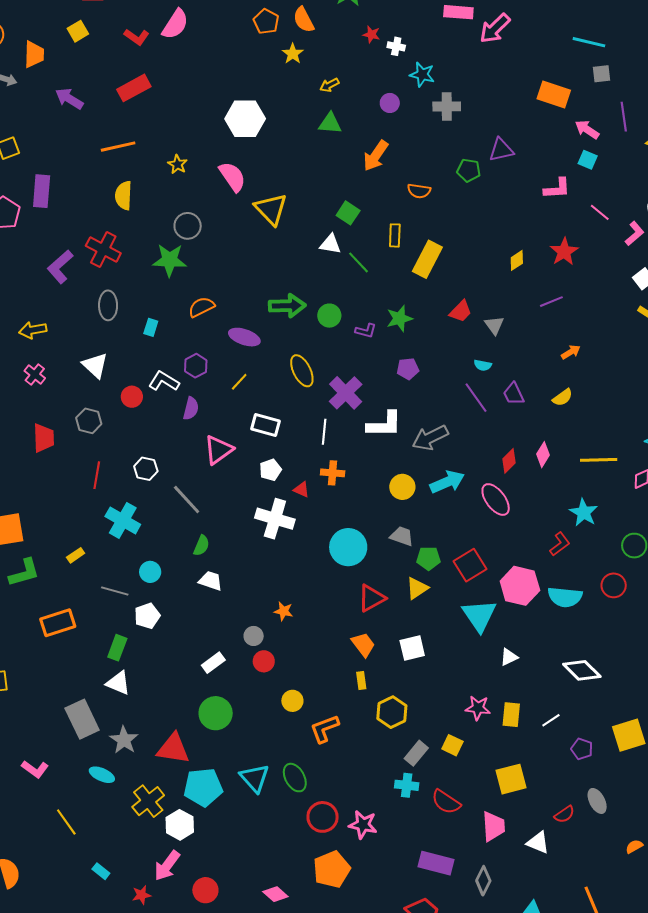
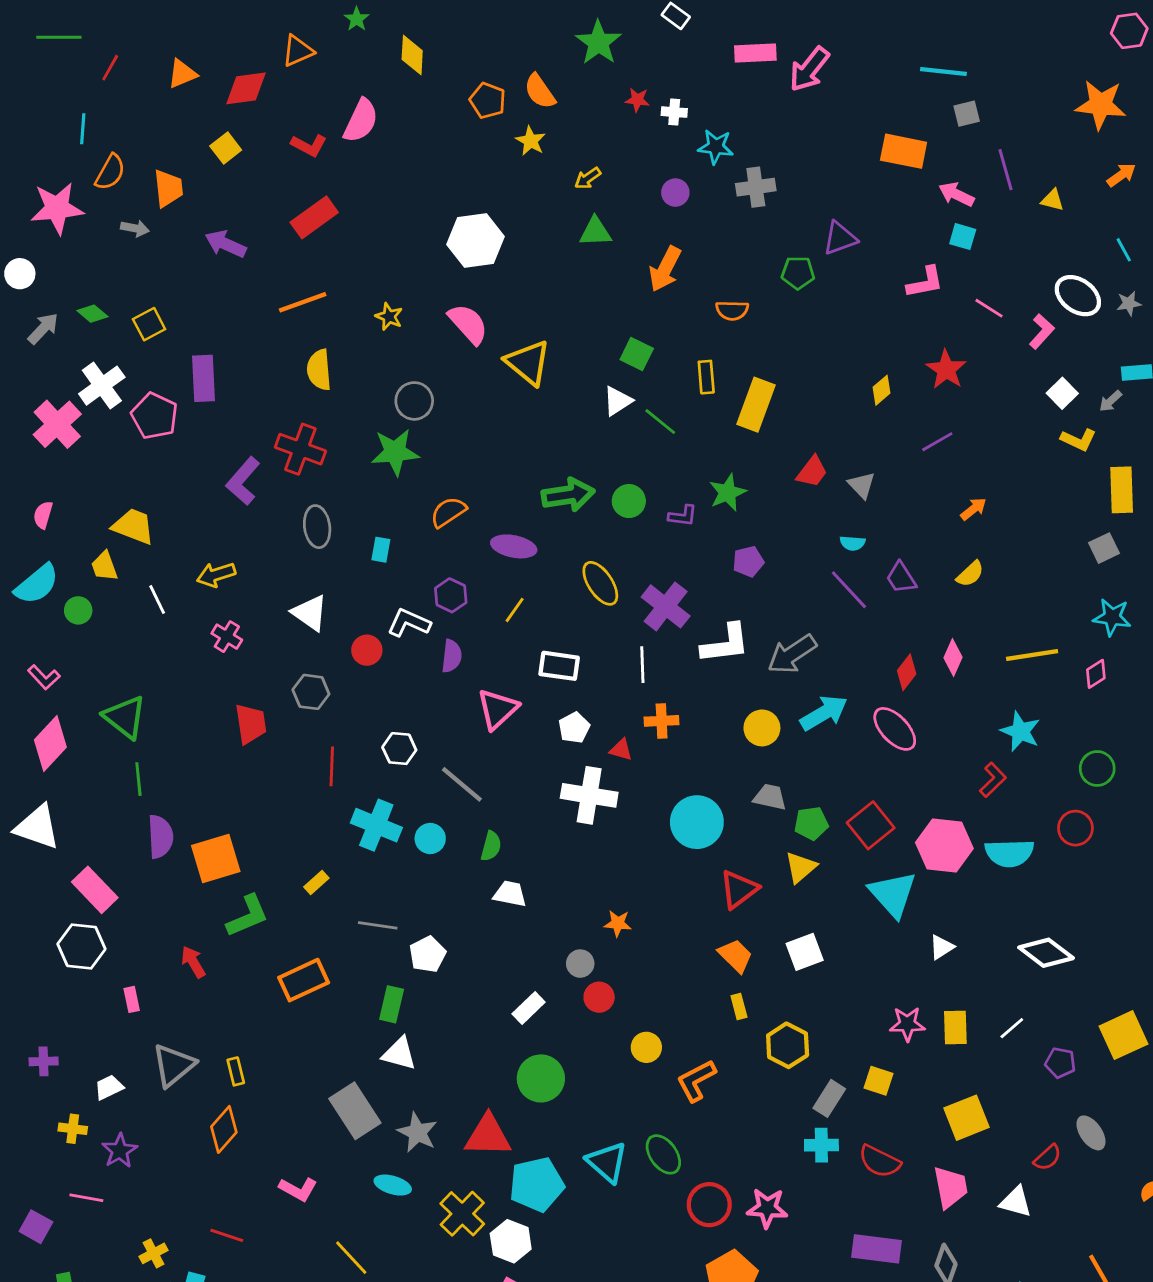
white triangle: (330, 244) -> (618, 401), turned -35
cyan circle: (150, 572) -> (430, 839), moved

